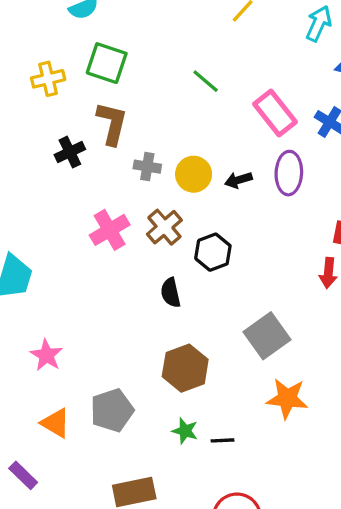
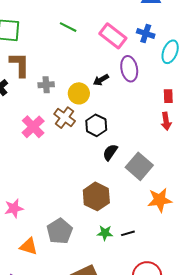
yellow circle: (194, 174) -> (79, 93), moved
black semicircle: (171, 293) -> (110, 152), moved, turned 60
pink star: (46, 355) -> (14, 208), turned -30

